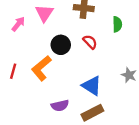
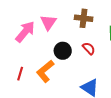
pink arrow: (18, 24) -> (25, 32), size x1.6

